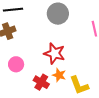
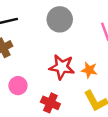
orange star: (59, 75) -> (89, 70), moved

